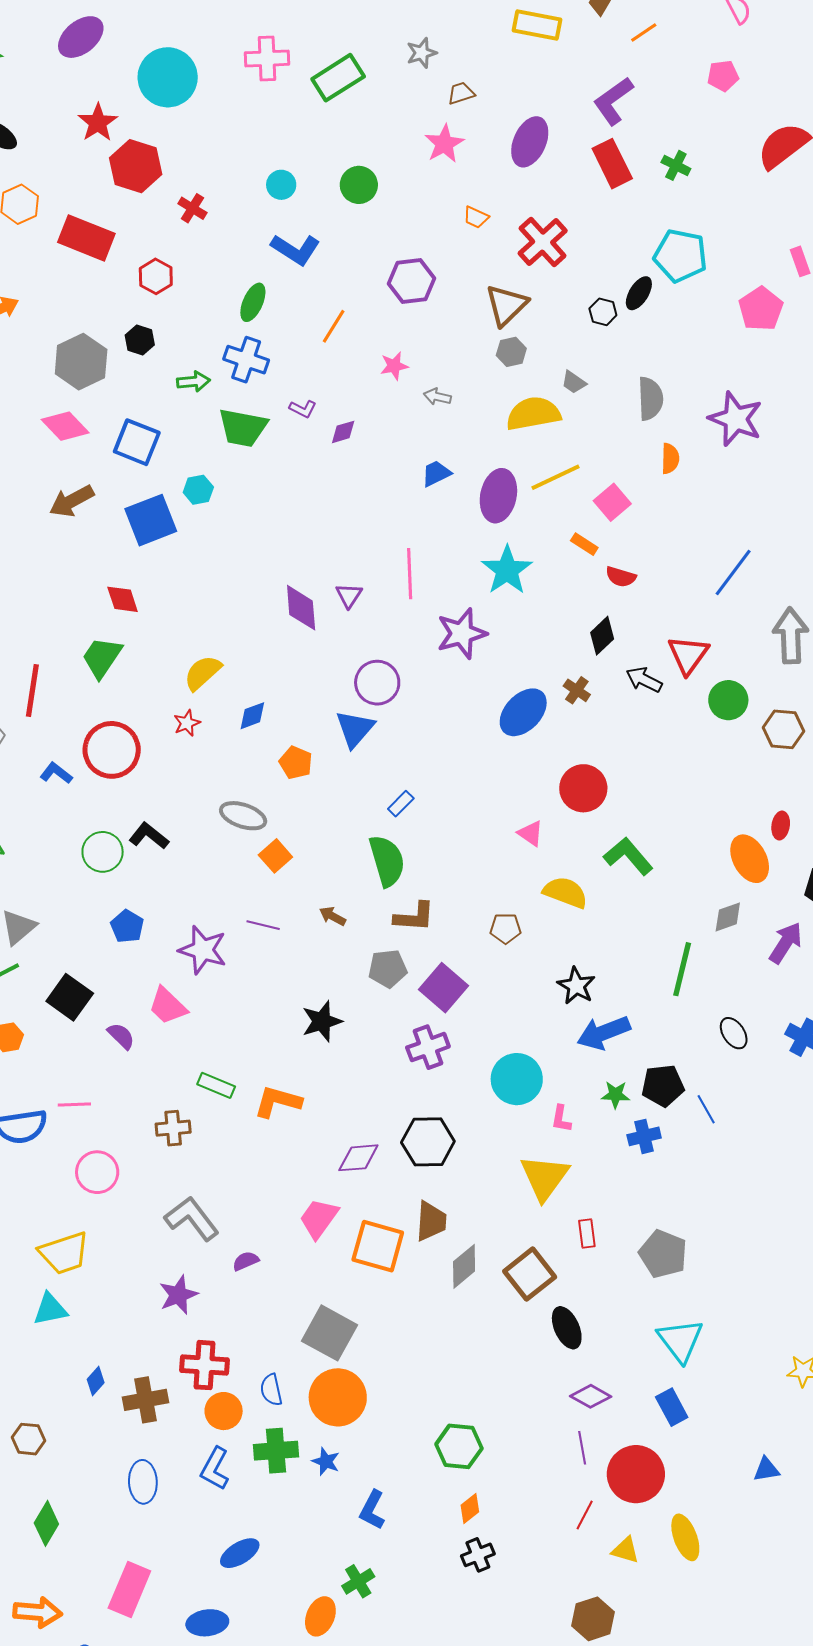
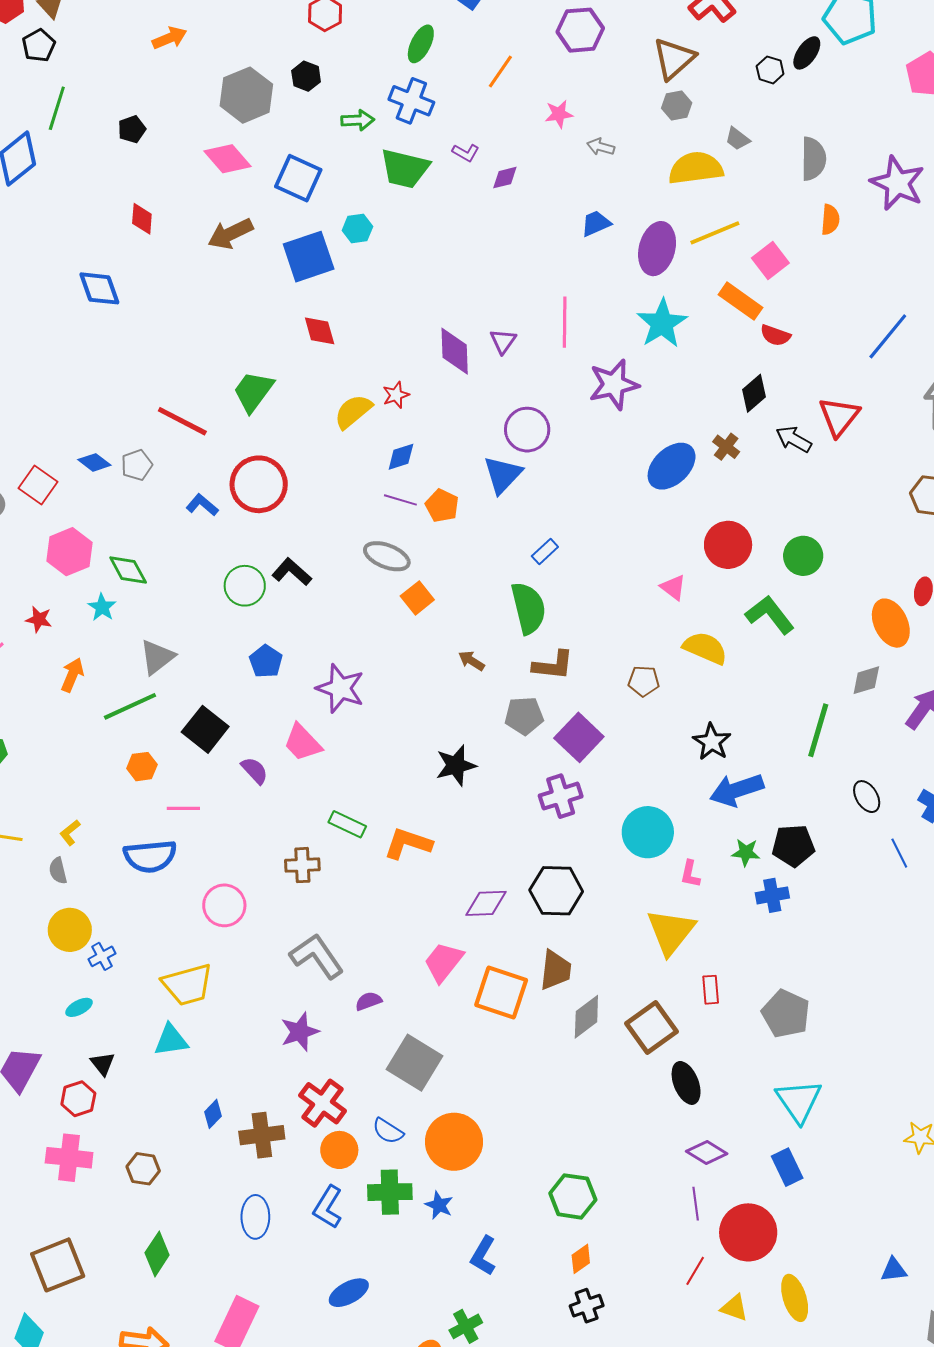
orange rectangle: (584, 544) -> (741, 301), size x1.6
red diamond: (123, 599) -> (320, 331), moved
red line: (32, 690) -> (182, 421), turned -74
green circle: (728, 700) -> (803, 556), moved
red star: (187, 723) -> (396, 395), moved
purple line: (263, 925) -> (400, 500), moved
pink line: (74, 1105) -> (183, 808), moved
blue line: (706, 1109) -> (899, 853), moved
gray square: (329, 1333) -> (415, 1063), moved
red cross: (205, 1365) -> (322, 1103), turned 30
blue semicircle: (271, 1390) -> (388, 1131), turned -48
blue triangle: (766, 1470) -> (894, 1270), moved

